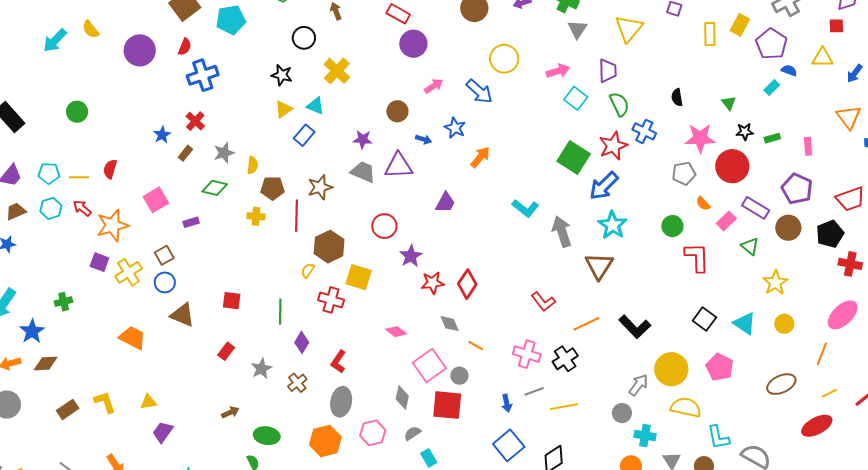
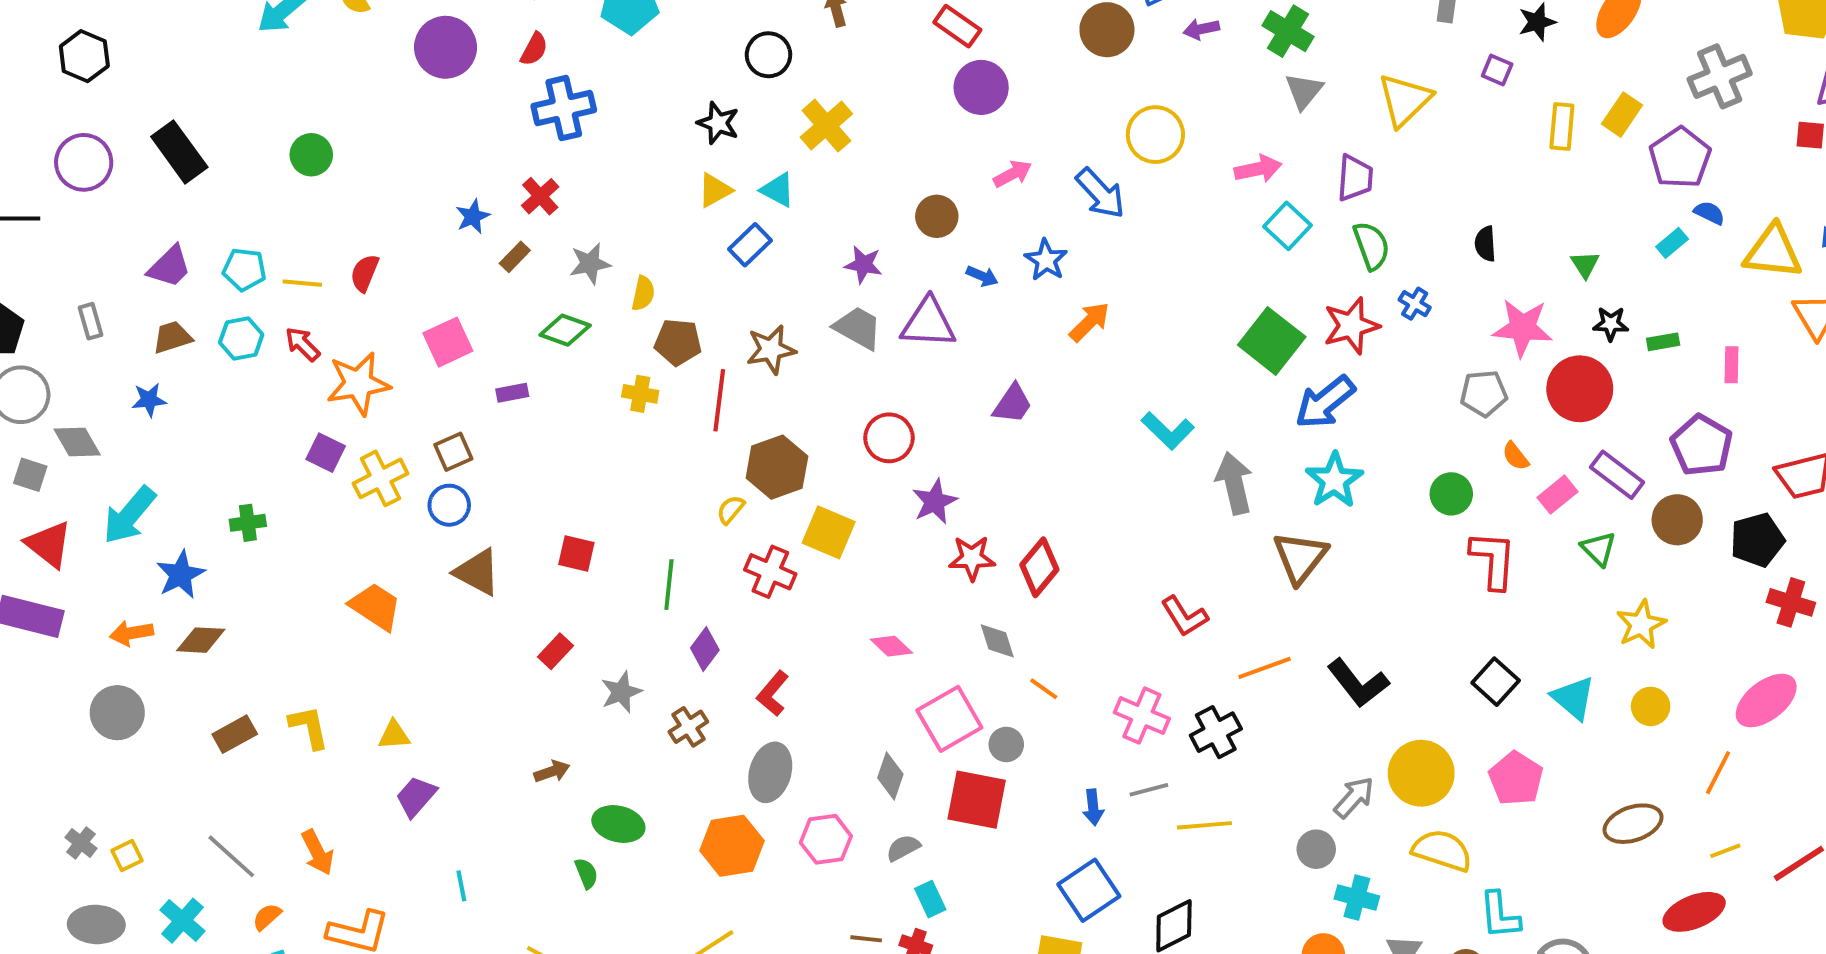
yellow triangle: (822, 58) -> (1773, 252), moved, size x1.4
blue cross: (644, 131) -> (1415, 304), size x0.7

